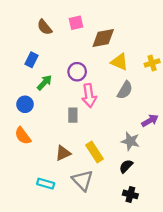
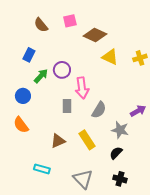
brown diamond: (103, 38) -> (95, 35), turned 35
purple circle: (77, 72) -> (62, 70), moved
gray semicircle: (125, 90) -> (99, 110), moved
gray triangle: (83, 180) -> (83, 179), moved

